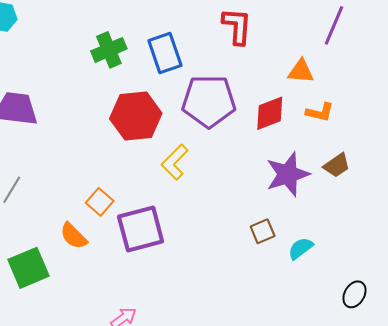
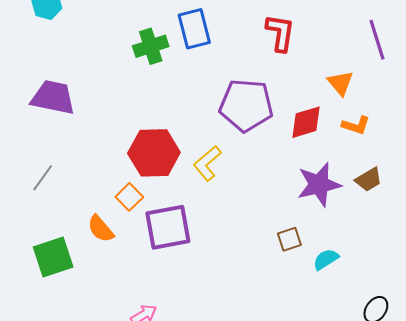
purple line: (334, 25) -> (377, 40), turned -45
blue rectangle: (165, 53) -> (194, 29), moved
orange triangle: (301, 71) -> (340, 83), turned 40
red hexagon: (136, 116) -> (154, 153), moved

